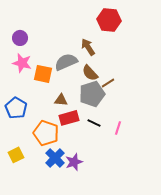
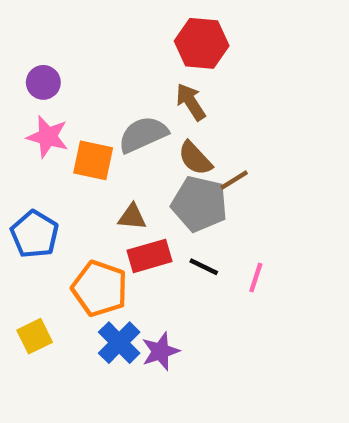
red hexagon: (109, 20) -> (202, 43), moved
gray pentagon: (92, 94) -> (199, 204), turned 30

